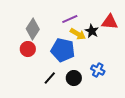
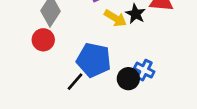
blue pentagon: (63, 50) -> (94, 60), moved
black circle: (74, 78) -> (128, 79), moved

